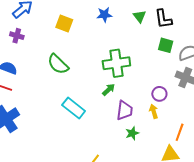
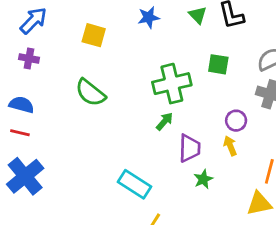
green square: (166, 45) -> (218, 64), moved
cyan rectangle: (74, 108) -> (134, 184), moved

